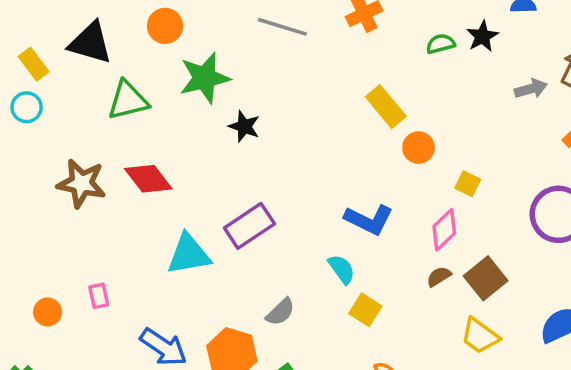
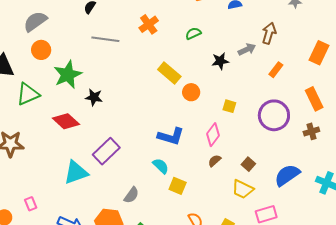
black star: (482, 36) -> (220, 61), moved, turned 30
red diamond: (148, 179) -> (66, 121), moved
yellow square: (468, 184) -> (229, 106), moved
brown square: (486, 278) -> (248, 164), moved, size x0.6

